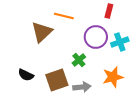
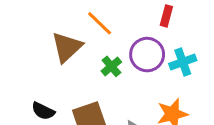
orange line: (64, 16) -> (100, 23), turned 30
green cross: (79, 60) -> (111, 66), moved

